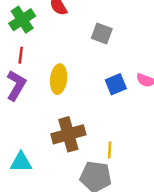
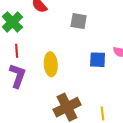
blue square: (116, 84) -> (98, 60), turned 36

